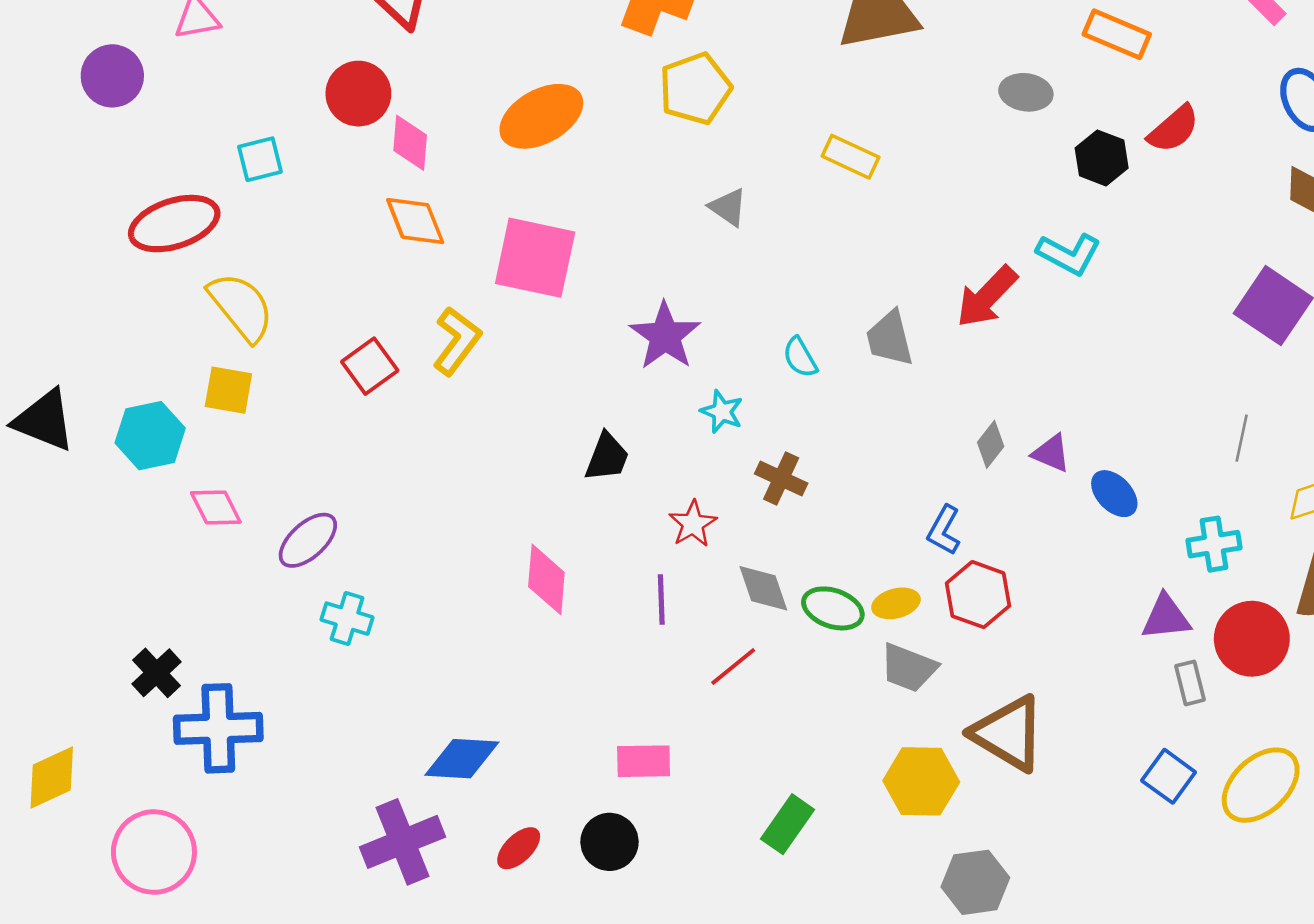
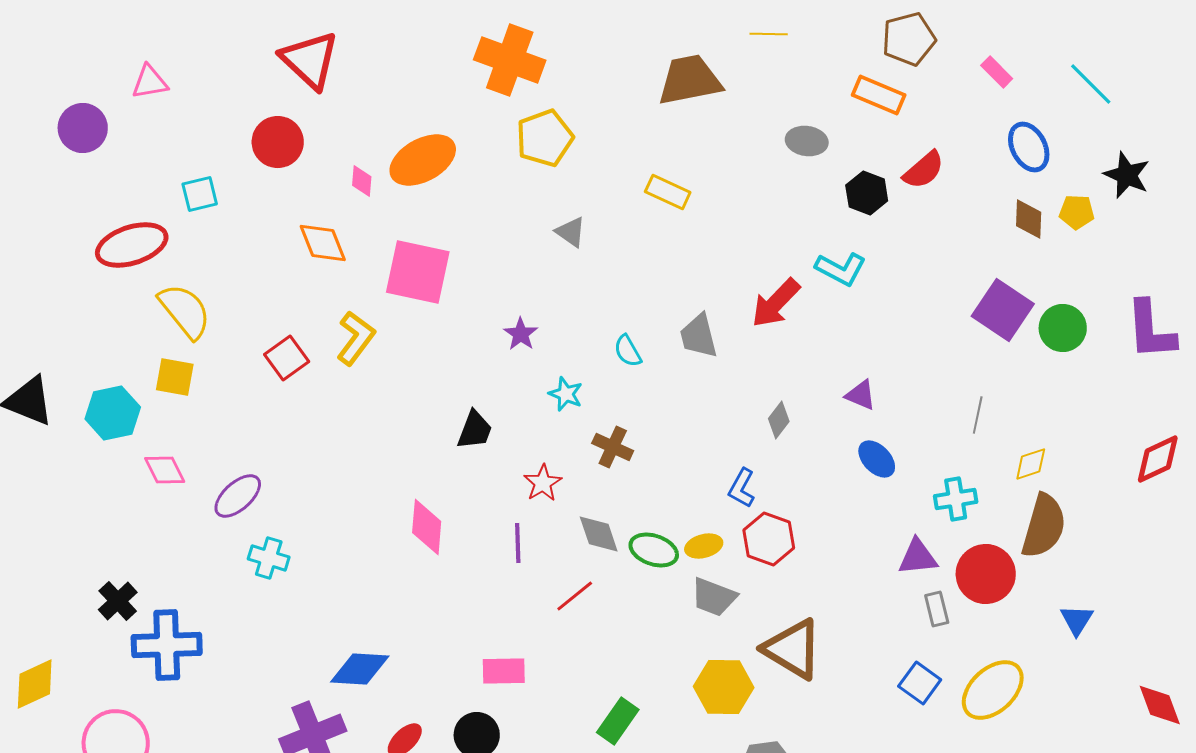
pink diamond: (410, 143) -> (362, 181), moved, size x0.7
purple star: (665, 336) -> (521, 334), size x0.6
purple triangle: (1051, 453) -> (861, 395), moved

